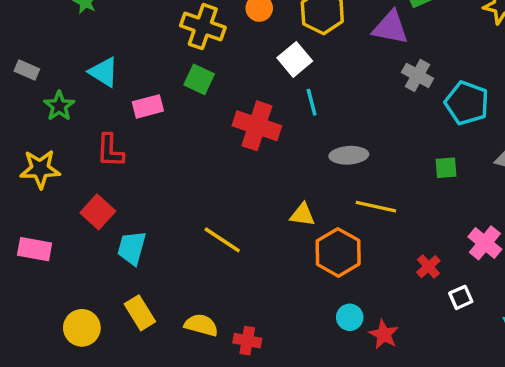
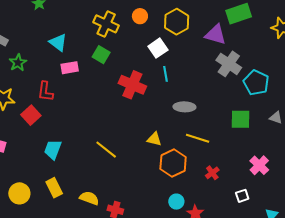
cyan triangle: (104, 72) -> (58, 42), moved
gray cross: (417, 75) -> (229, 64), size x1.4
green square: (446, 168) -> (241, 119), size x1.5
red square: (98, 212) -> (31, 115), moved
red cross: (428, 267) -> (212, 173), moved

